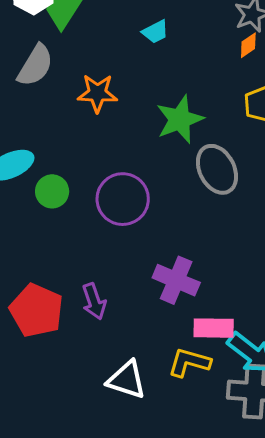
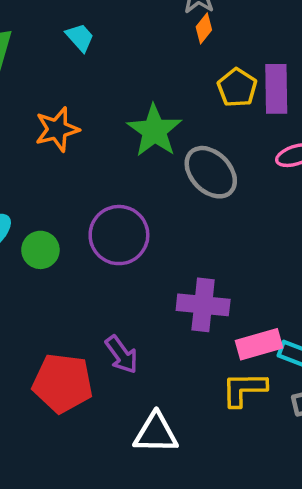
cyan trapezoid: (155, 32) -> (80, 37), moved, turned -88
white triangle: (127, 380) -> (156, 433), moved

